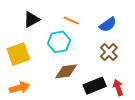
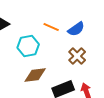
orange line: (71, 21) -> (51, 27), moved

